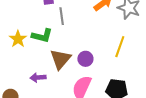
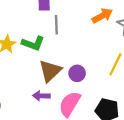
purple arrow: (38, 78) -> (41, 96), moved

